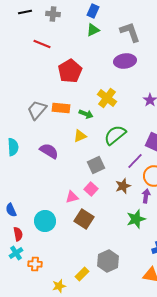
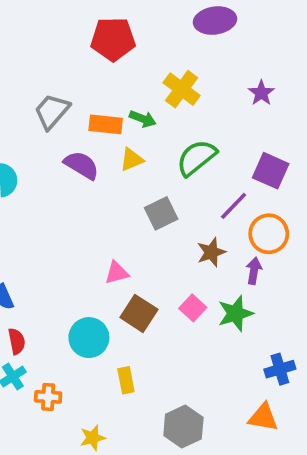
red pentagon: (70, 71) -> (113, 39), turned 30
orange rectangle: (61, 108) -> (106, 124), moved
purple semicircle: (49, 151) -> (81, 165), moved
pink square: (91, 189) -> (193, 308), moved
cyan circle: (45, 221) -> (89, 338), moved
gray hexagon: (108, 261) -> (183, 427), moved
yellow rectangle: (82, 274) -> (126, 380), moved, turned -56

